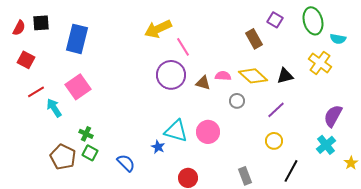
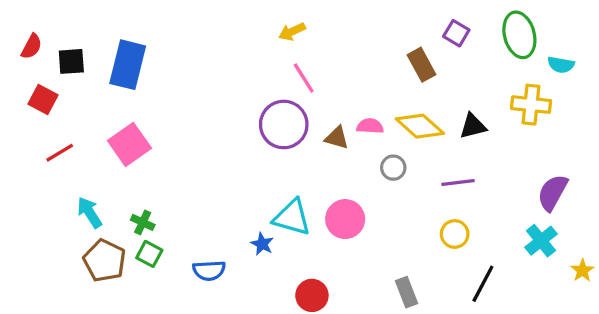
black square: (41, 23) -> (71, 61), moved
yellow arrow: (158, 29) -> (292, 32), moved, size x0.6
yellow cross: (320, 63) -> (531, 105), turned -30
cyan arrow: (54, 108) -> (90, 212), moved
purple line: (276, 110) -> (458, 183), turned 36
blue semicircle: (126, 163) -> (209, 271), turned 132

